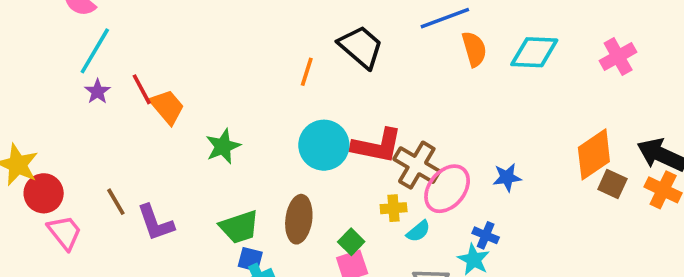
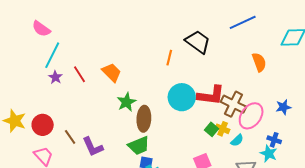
orange semicircle: (474, 49) -> (259, 62), moved
orange trapezoid: (167, 107) -> (112, 72), moved
red circle: (44, 193) -> (43, 125), moved
yellow cross: (394, 208) -> (223, 129), turned 32
brown ellipse: (299, 219) -> (144, 119), moved
green square: (351, 242) -> (212, 129), moved

